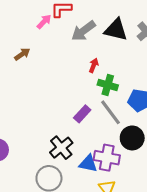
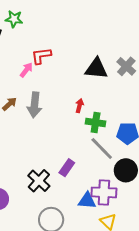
gray arrow: (83, 31) -> (34, 105), moved, turned -40
purple rectangle: (82, 114) -> (67, 168), moved
black cross: (61, 148) -> (39, 181), moved

